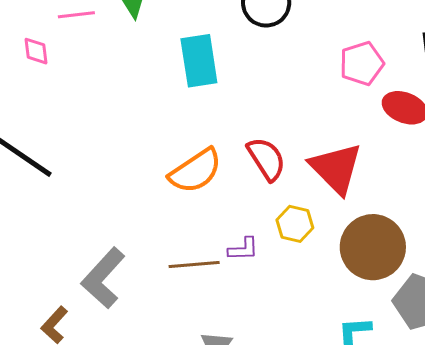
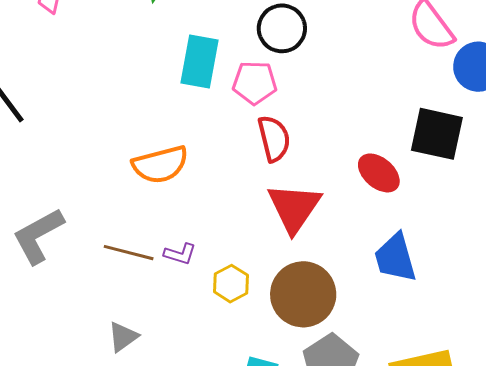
pink pentagon: (362, 63) -> (255, 83), moved
red semicircle: (266, 159) -> (274, 139), moved
yellow hexagon: (295, 224) -> (231, 284), moved

